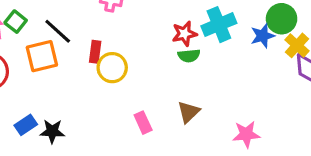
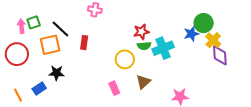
green square: (16, 22) -> (34, 22), turned 32
cyan cross: (219, 25) -> (163, 48), moved
yellow circle: (112, 68) -> (125, 59), moved
black star: (52, 131) -> (56, 73), moved

